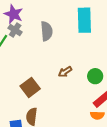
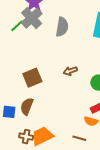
gray cross: (15, 30) -> (32, 18), size x1.5

